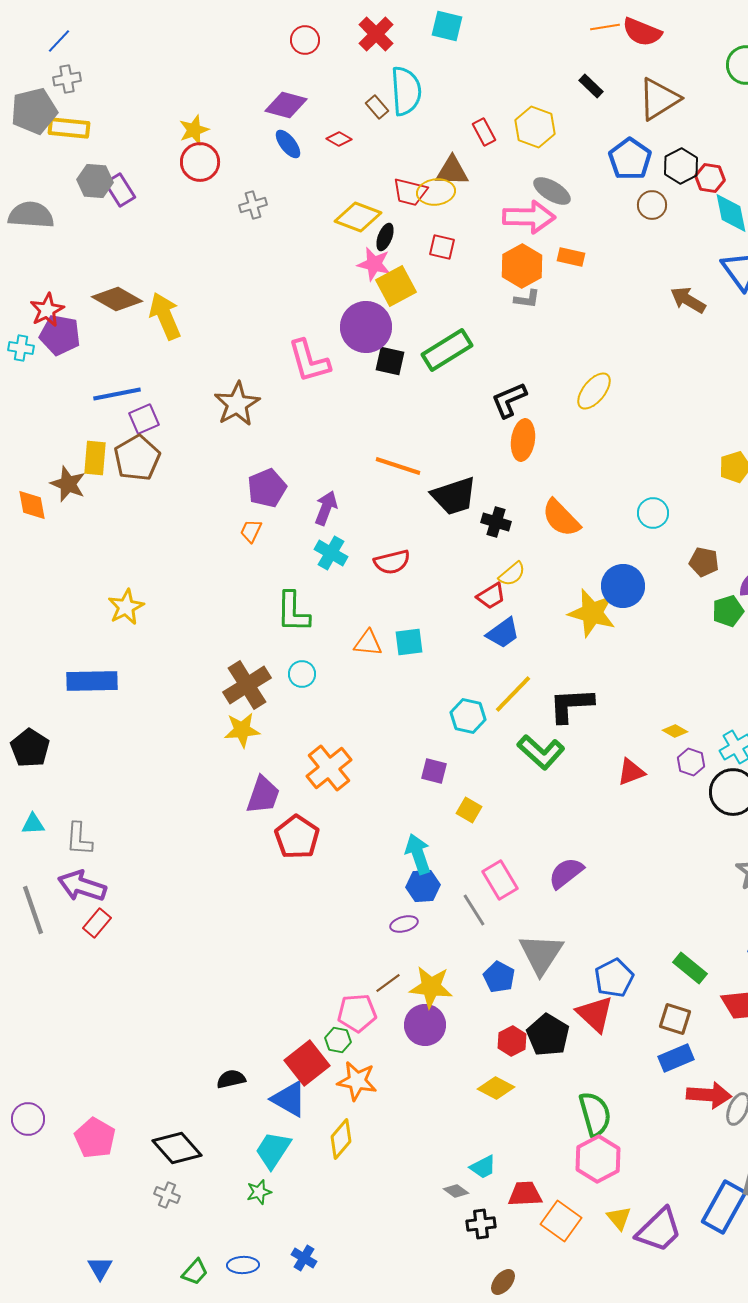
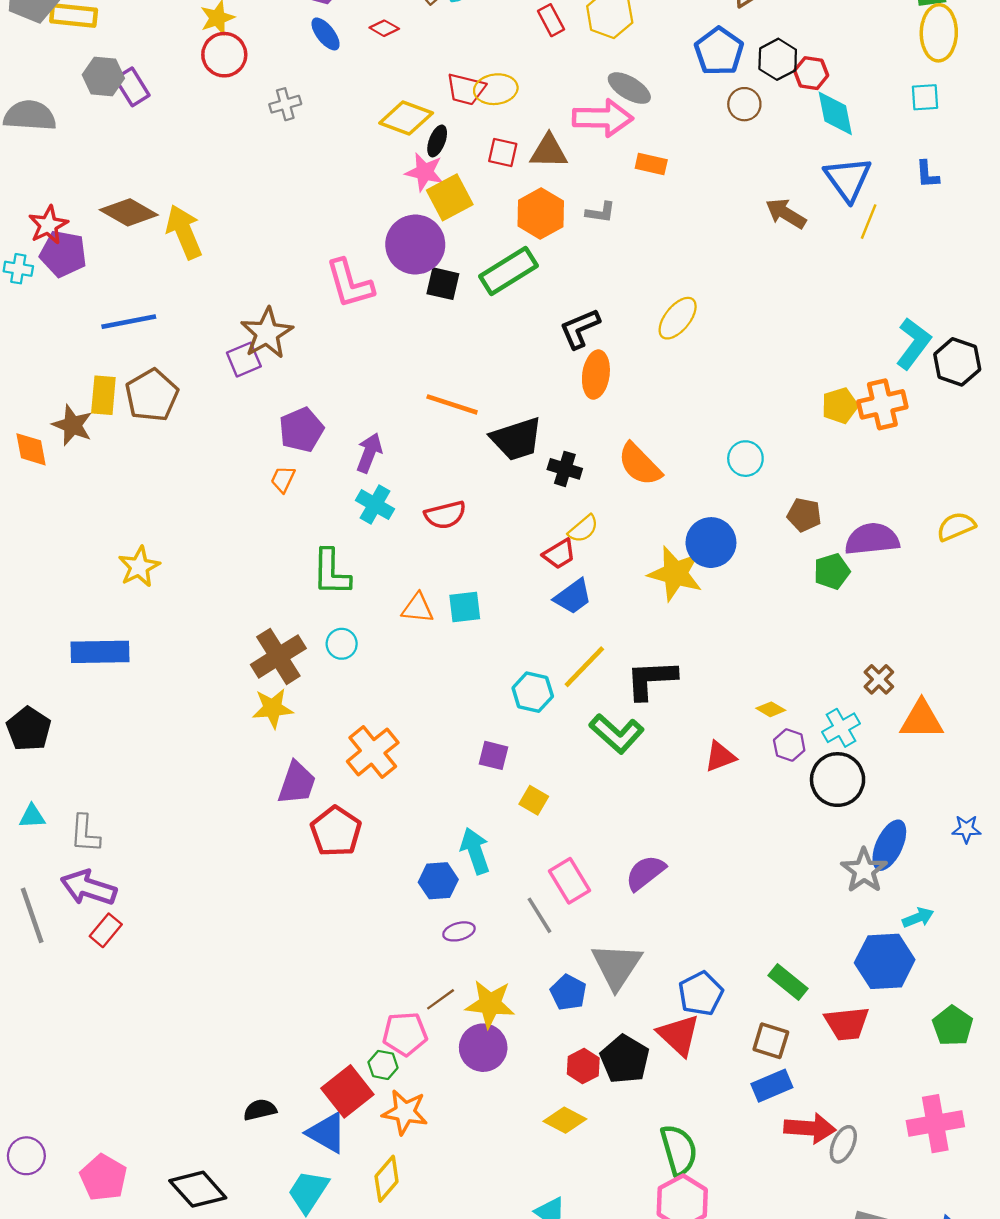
brown triangle: (452, 171) -> (549, 151), moved
orange hexagon: (522, 266) -> (541, 213), moved
purple square: (144, 419) -> (244, 360), moved
blue hexagon: (423, 886) -> (438, 881), moved

